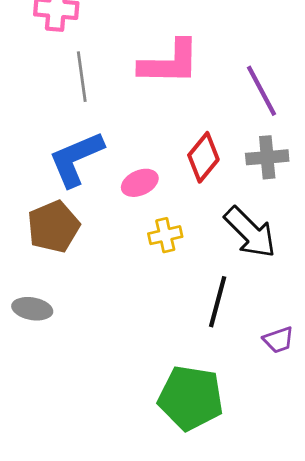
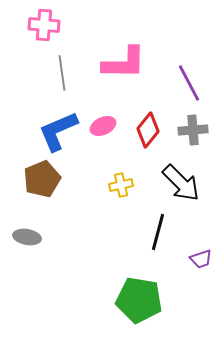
pink ellipse: (140, 183) -> (103, 126), moved

